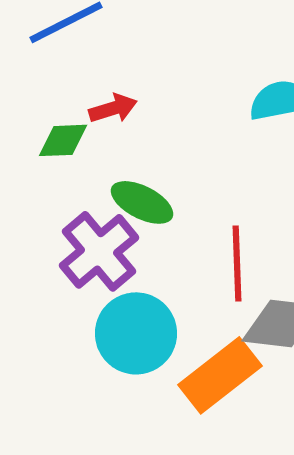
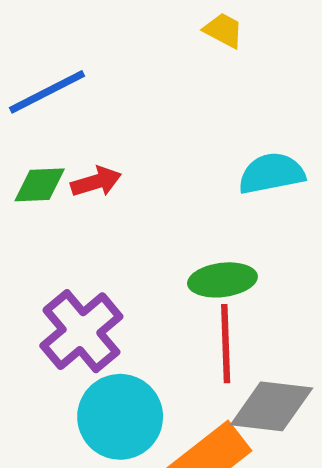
green diamond: (63, 140) -> (40, 185), moved
green ellipse: (142, 202) -> (222, 280), moved, turned -34

